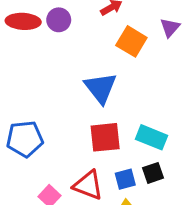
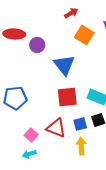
purple circle: (59, 20) -> (37, 45), moved
red ellipse: (23, 21) -> (14, 34), moved

